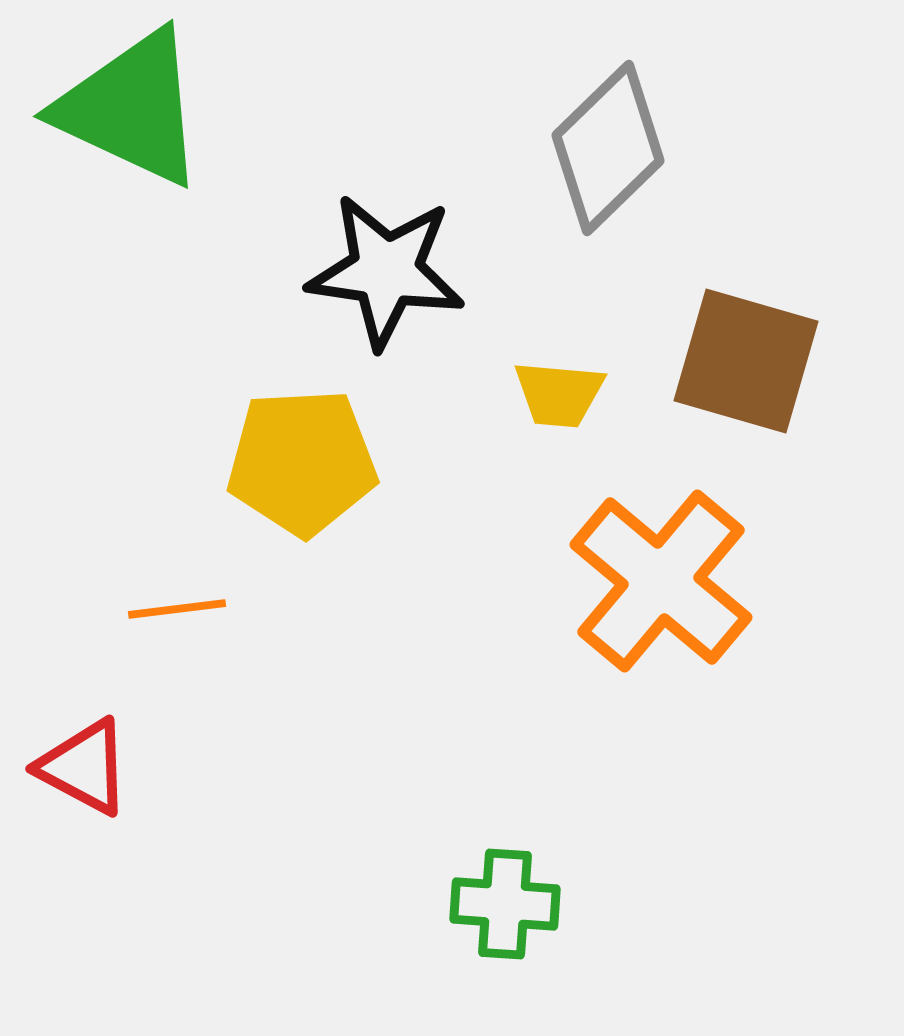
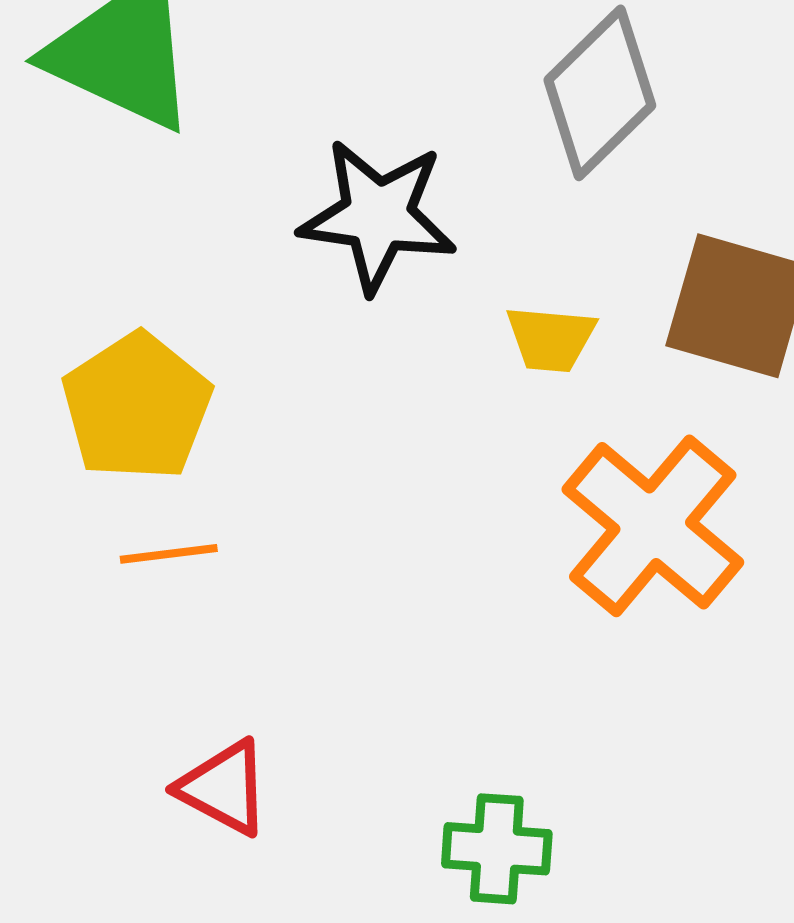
yellow pentagon: (302, 462) -> (137, 407), moved, turned -30
red triangle: (84, 767) -> (224, 788), moved

